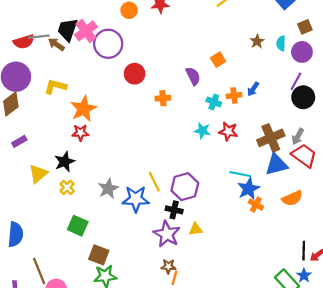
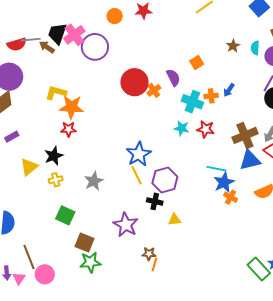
red circle: (135, 74) -> (134, 82), moved, size x1.4
yellow L-shape: (55, 86) -> (56, 93), moved
orange cross: (163, 98) -> (154, 90), moved, turned -32
cyan cross: (214, 102) -> (192, 102), size x1.5
orange star: (83, 109) -> (72, 107), turned 30
yellow cross: (67, 187) -> (56, 180), turned 32
blue star: (136, 199) -> (139, 154), moved, turned -30
purple star: (167, 234) -> (126, 225), moved

